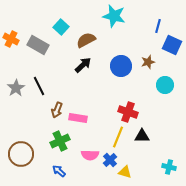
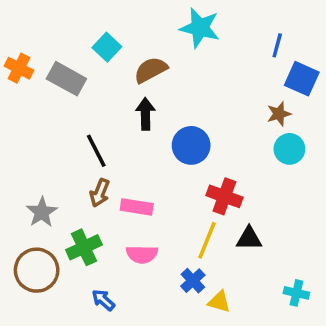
brown star: (148, 62) -> (279, 114), moved
black arrow: (83, 65) -> (145, 114), turned -48
blue circle: (121, 66) -> (191, 145), moved
black line: (39, 86) -> (96, 151), moved
gray star: (16, 88) -> (42, 212), moved
green cross: (60, 141) -> (84, 247), moved
pink semicircle: (90, 155) -> (142, 254), moved

